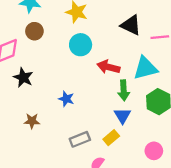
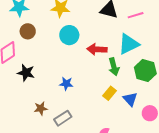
blue triangle: (122, 116) -> (130, 99), moved
yellow rectangle: (111, 138) -> (109, 93), moved
gray rectangle: (80, 139) -> (63, 118), moved

